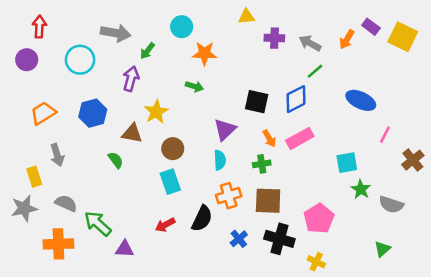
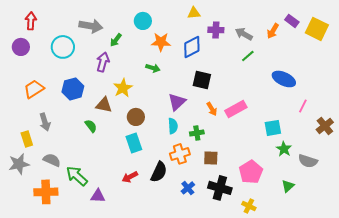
blue diamond: (296, 99) -> (192, 47), moved
green cross: (262, 164) -> (197, 133), moved
brown square: (268, 201) -> (211, 158), size x0.7
green triangle: (382, 249) -> (288, 186), moved

